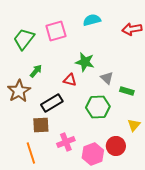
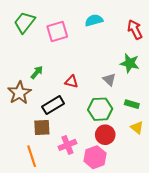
red arrow: (132, 29) -> (135, 30), turned 72
green trapezoid: (24, 39) -> (25, 22), moved
green star: (85, 62) -> (130, 63), moved
green rectangle: (127, 91) -> (132, 104), moved
yellow triangle: (134, 125) -> (137, 128), turned -32
red circle: (116, 146) -> (105, 135), moved

